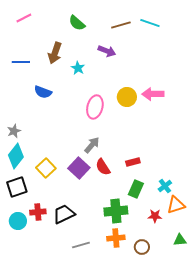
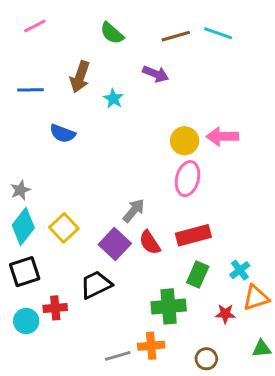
pink ellipse: (95, 107) -> (188, 179), moved
red rectangle: (133, 162) -> (193, 235), size x1.6
yellow square: (46, 168) -> (64, 228), moved
black trapezoid: (64, 214) -> (96, 285), moved
orange cross: (116, 238) -> (151, 346), moved

